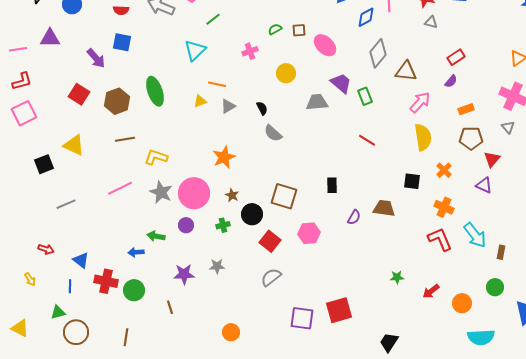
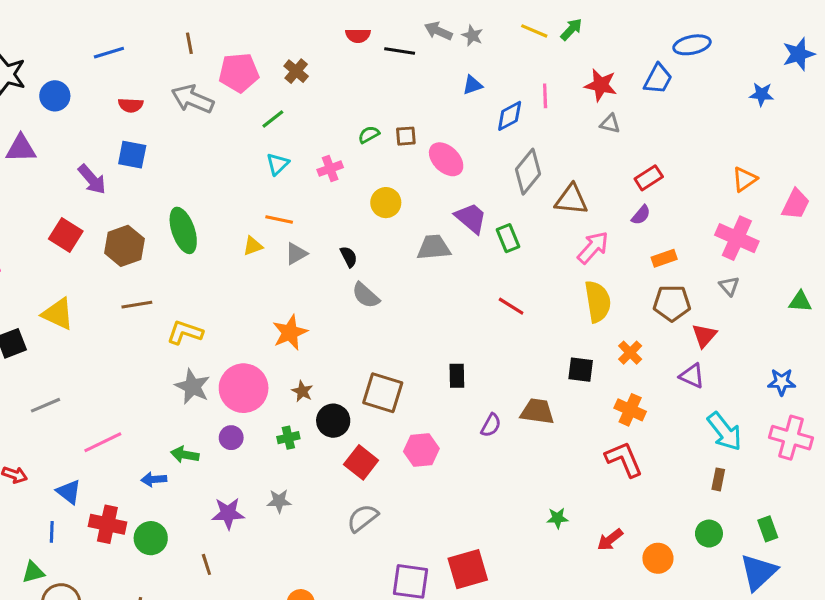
cyan triangle: (195, 50) -> (278, 164), moved, size x0.7
pink line: (120, 188) -> (103, 442), moved
cyan arrow: (475, 235) -> (724, 431), moved

